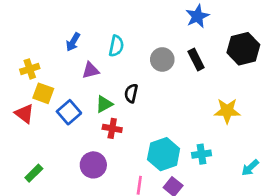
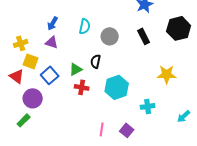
gray circle: (162, 59) -> (110, 36), moved
purple triangle: (91, 70) -> (52, 42), moved, turned 32
cyan hexagon: (164, 154) -> (117, 87), moved
purple circle: (93, 165) -> (33, 98), moved

